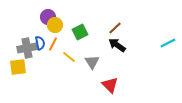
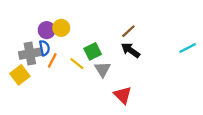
purple circle: (48, 17) -> (47, 30), moved
green square: (80, 32) -> (93, 51), moved
orange line: (53, 44) -> (52, 60), moved
yellow square: (18, 67) -> (20, 75), turned -30

